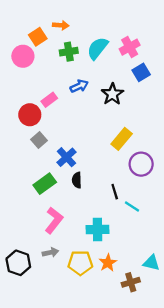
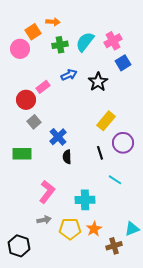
green rectangle: (45, 184) -> (22, 154), moved, turned 36
black line: (115, 192) -> (100, 153), moved
black hexagon: (18, 263) -> (19, 246), moved
cyan triangle: (151, 263) -> (132, 229), turned -35

